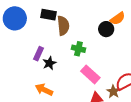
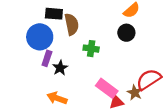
blue circle: (15, 18) -> (40, 37), moved
black circle: (106, 29) -> (126, 33), moved
pink rectangle: (90, 74) -> (107, 88), moved

